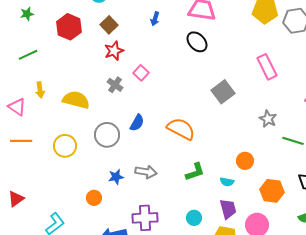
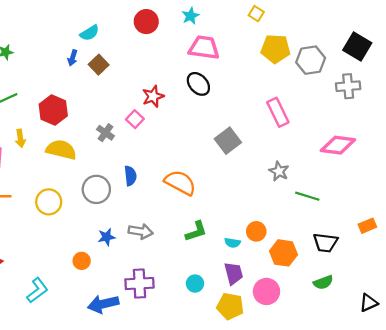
blue arrow: (155, 19) -> (73, 58), moved
red hexagon: (69, 27) -> (53, 110), moved
red star: (114, 51) -> (153, 96), moved
blue semicircle: (137, 123) -> (130, 176), turned -36
orange circle: (245, 161) -> (256, 231), moved

